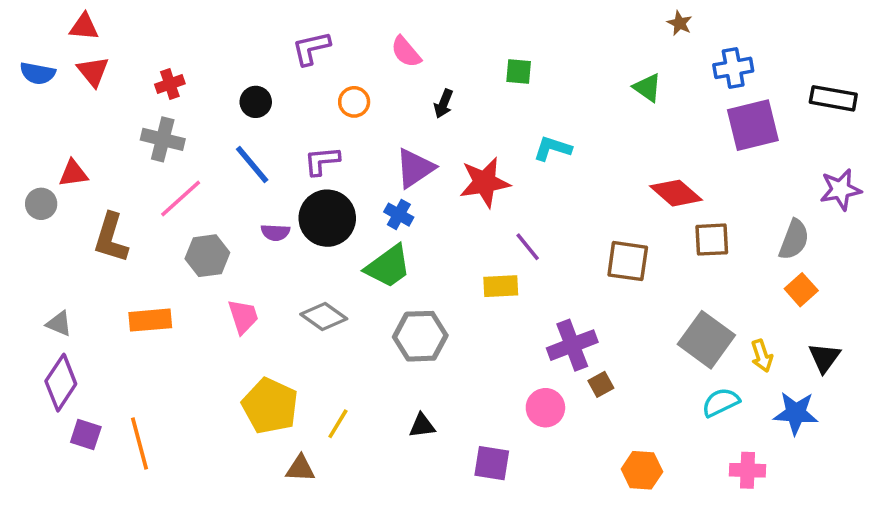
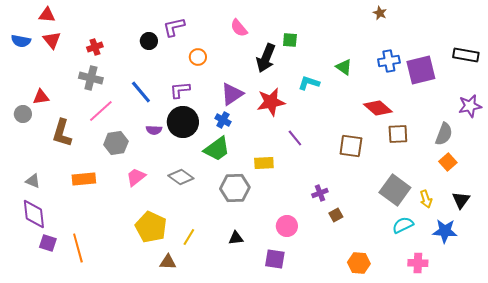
pink semicircle: (406, 52) -> (239, 28), moved
blue cross: (733, 68) -> (389, 61), moved
green triangle: (647, 88) -> (344, 67), moved
black circle: (256, 102) -> (149, 41), moved
black arrow: (443, 104) -> (266, 58), moved, size x1.8
yellow rectangle: (501, 286) -> (264, 163), moved
pink trapezoid: (243, 316) -> (136, 177), turned -110
purple cross: (572, 345) -> (320, 193), size x0.6
purple diamond: (61, 383) -> (34, 214), turned -40
pink circle: (545, 408) -> (287, 226), moved

